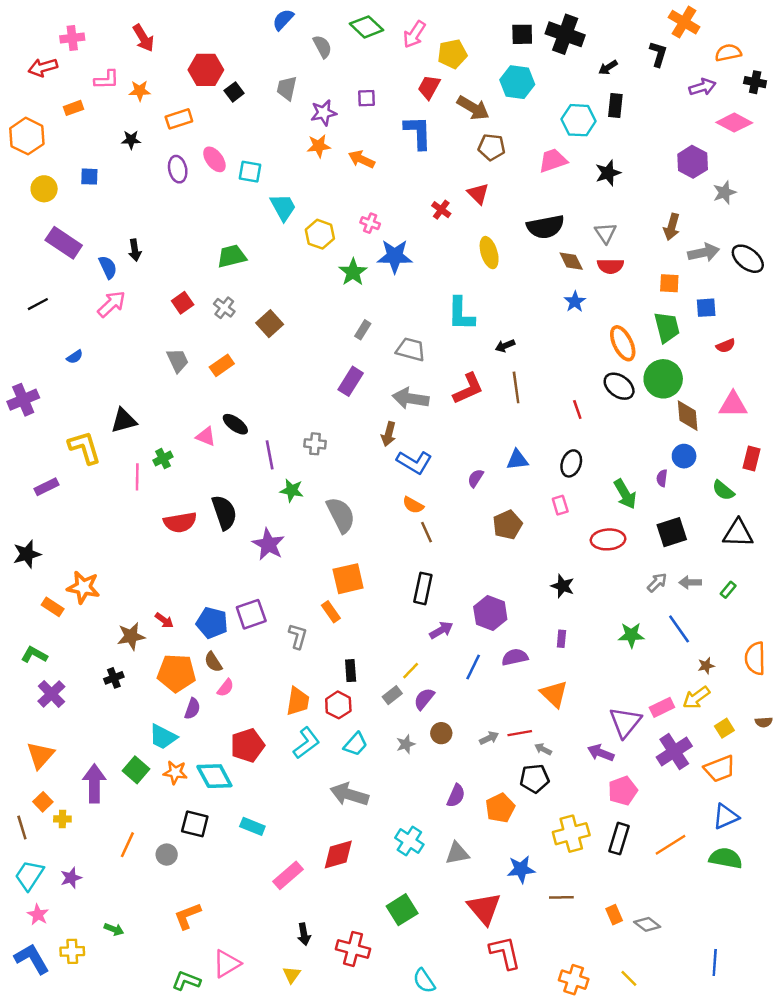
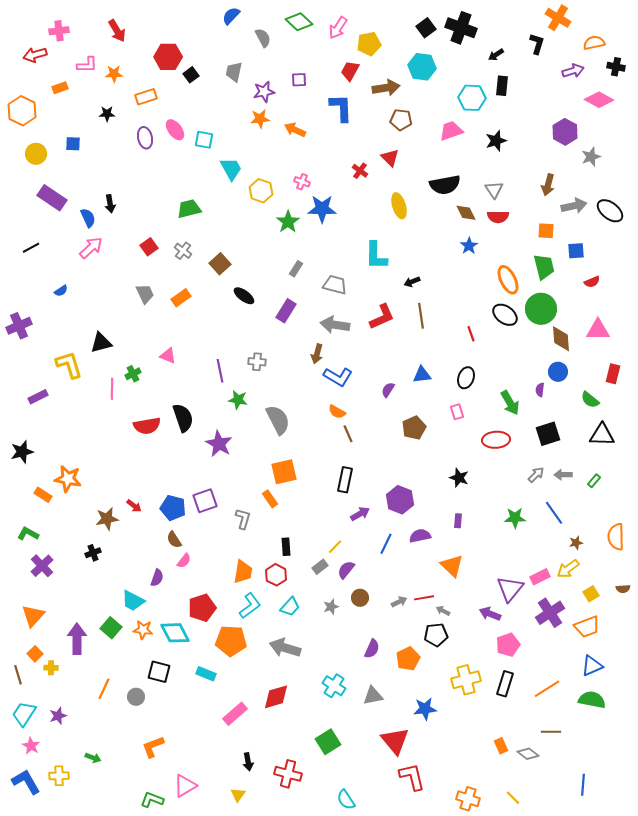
black square: (522, 34) -> (426, 28), turned -36
brown arrow: (473, 108) -> (386, 88), turned -40
black ellipse: (235, 424) -> (244, 296), moved
orange pentagon: (176, 673) -> (231, 641), moved
brown line: (561, 897) -> (551, 732), moved

